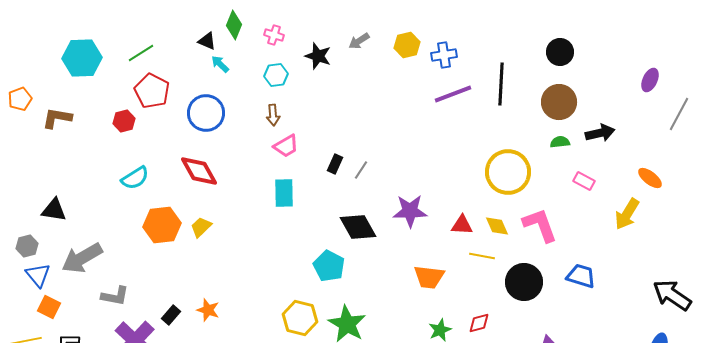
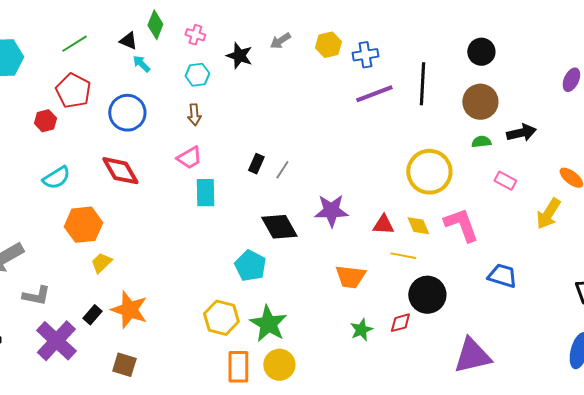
green line: (141, 53) -> (74, 44), moved
pink trapezoid: (286, 146) -> (189, 158), moved
yellow trapezoid: (201, 227) -> (101, 263), moved
black circle: (524, 282) -> (427, 295), moved
orange star: (208, 310) -> (129, 310), size x1.6

